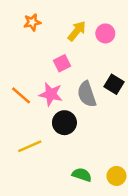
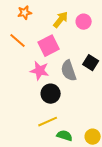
pink square: (62, 63) -> (49, 46), size x1.5
orange line: (21, 95) -> (18, 41), moved
yellow line: (30, 146) -> (48, 122), moved

